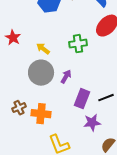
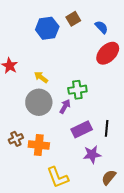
green cross: (78, 44) -> (77, 90), moved
black line: (106, 98) -> (107, 128), turned -63
purple rectangle: (82, 99) -> (82, 129), turned 42

